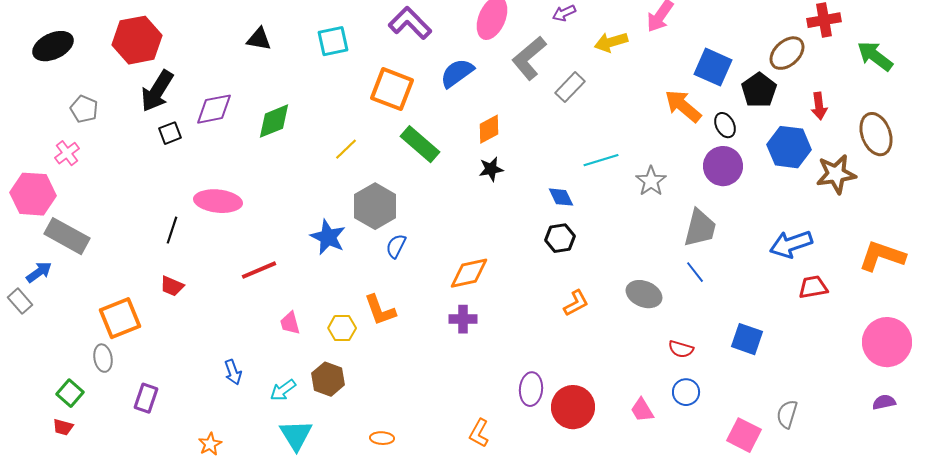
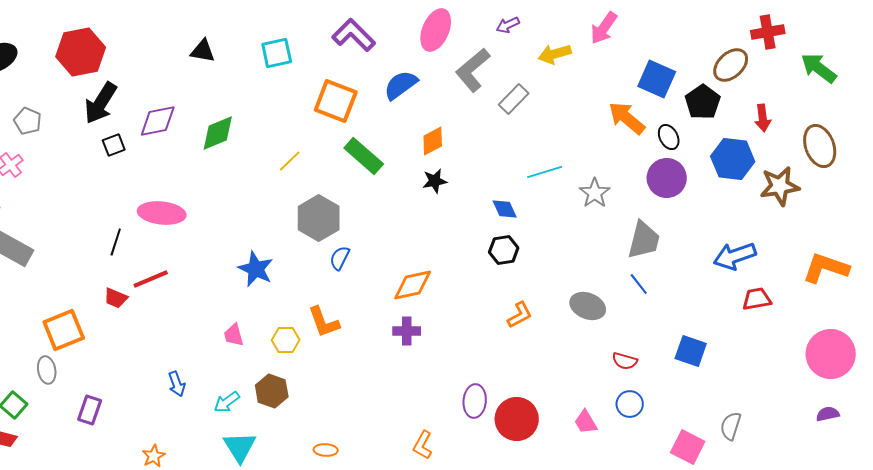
blue star: (328, 237) -> (256, 269), moved
red line: (259, 270) -> (151, 279), moved

